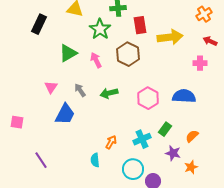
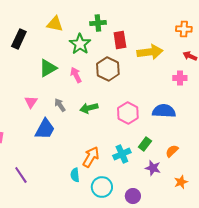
orange cross: (204, 14) -> (184, 29), turned 35
orange arrow: (111, 142) -> (91, 157), size x1.5
orange star: (191, 167) -> (181, 182), moved
cyan circle: (133, 169) -> (102, 187), moved

